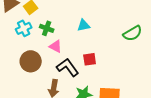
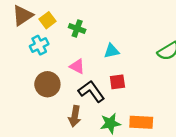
cyan triangle: (84, 25) -> (112, 51), moved
green cross: (47, 28) -> (77, 28), moved

